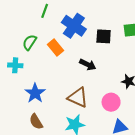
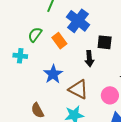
black square: (104, 36) -> (105, 42), moved
black arrow: (88, 65) -> (89, 59), turned 56
blue star: (35, 93) -> (53, 74), moved

